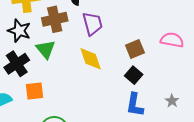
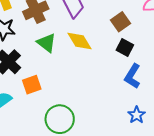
green triangle: (46, 49) -> (47, 43), moved
blue L-shape: (135, 105) -> (132, 76), turned 35

